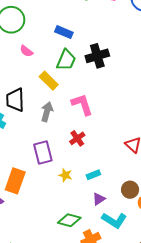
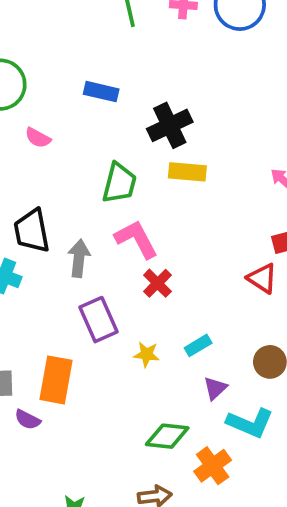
green trapezoid: (66, 60) -> (119, 183), moved
yellow rectangle: (49, 81) -> (187, 172), moved, turned -30
pink L-shape: (82, 104) -> (136, 239), moved
gray arrow: (47, 112) -> (79, 258), moved

